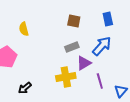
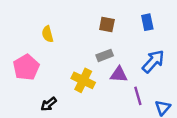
blue arrow: (102, 46) -> (153, 61), moved
purple triangle: (84, 63) -> (119, 74), turned 35
yellow cross: (66, 77) -> (83, 80), moved, turned 36

